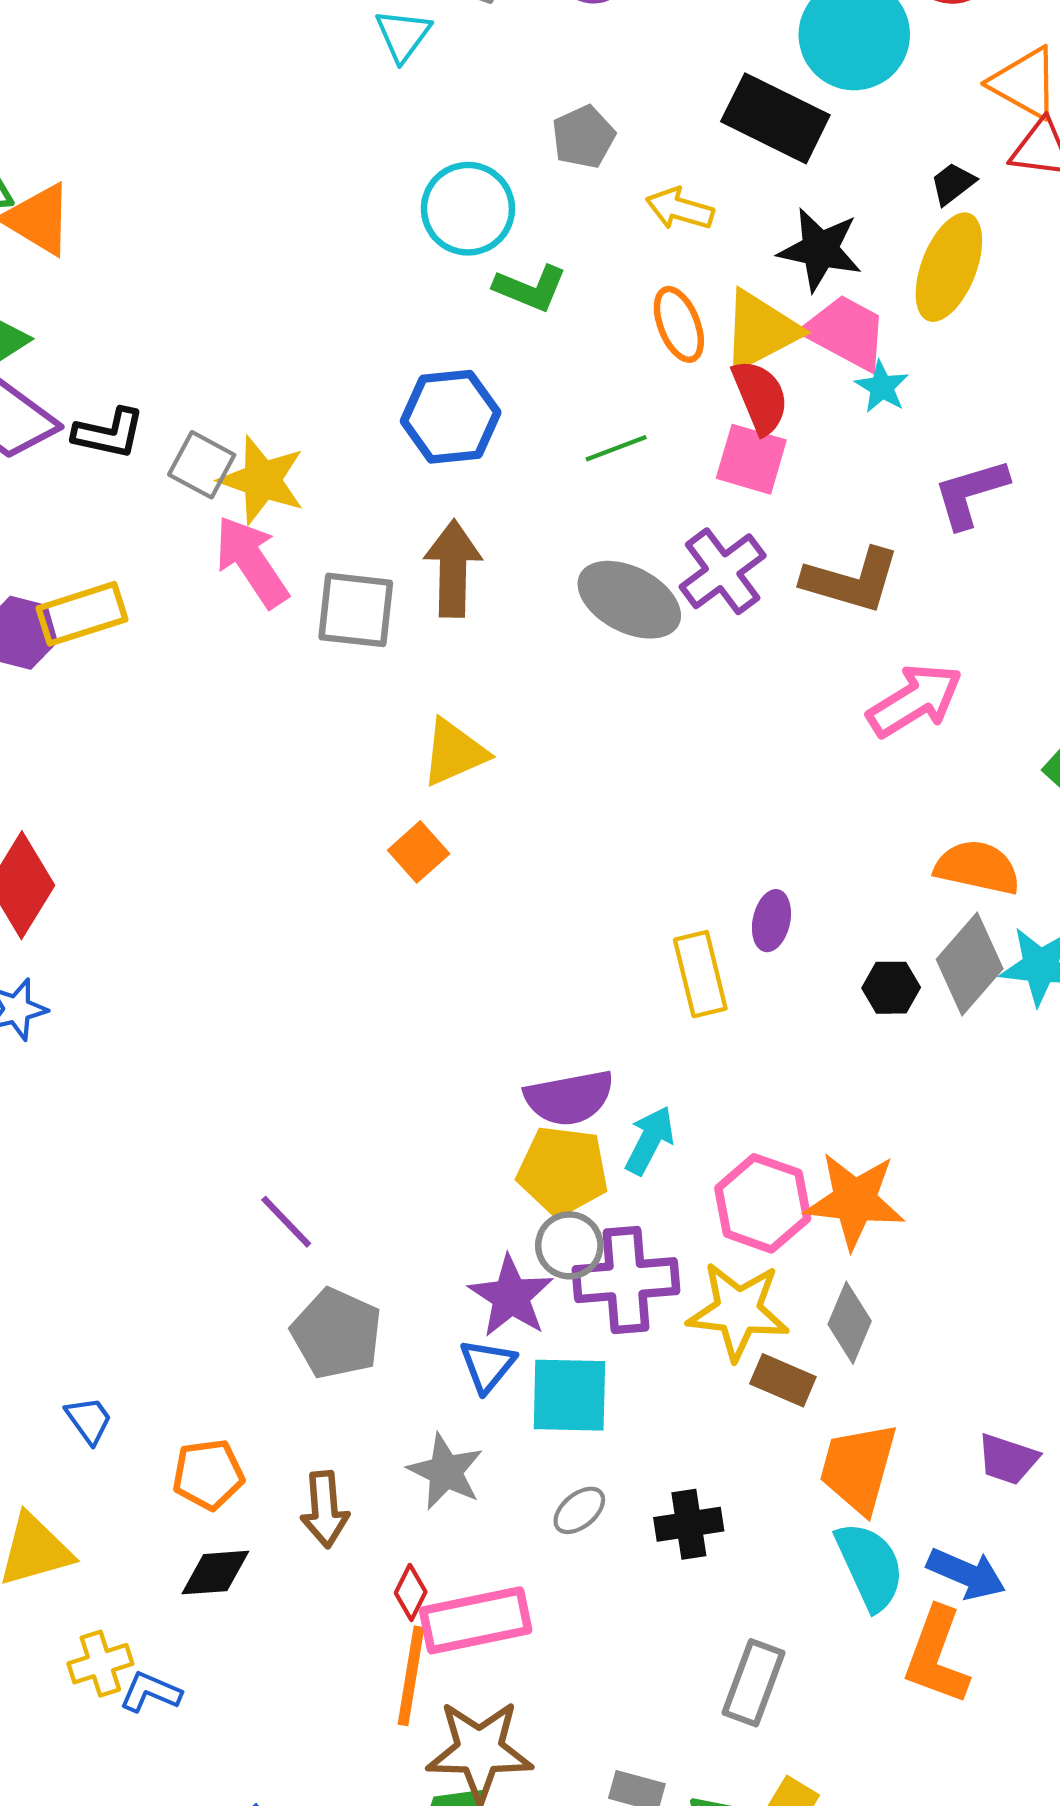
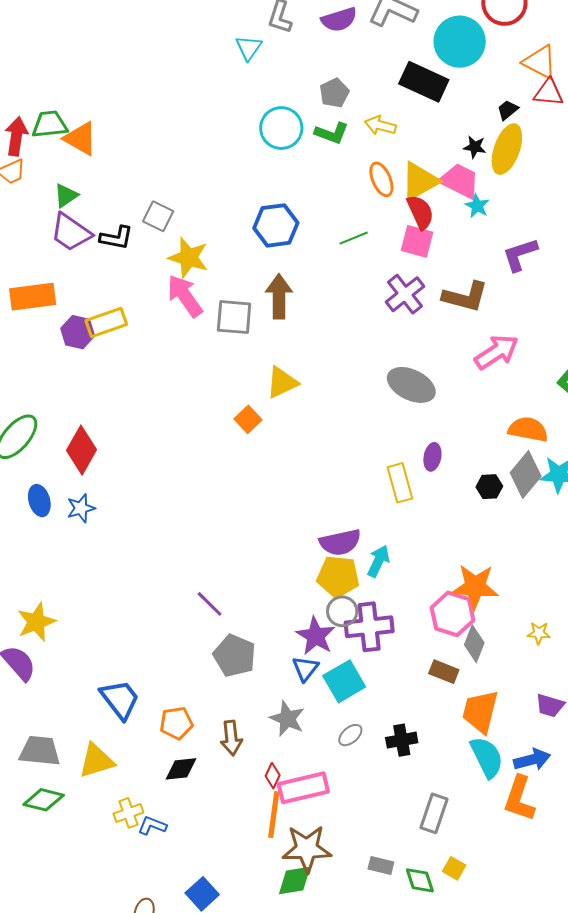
black star: (820, 250) -> (475, 147), moved, size x0.6
green L-shape: (530, 288) -> (332, 133), moved
gray square: (202, 465) -> (158, 216), moved
gray ellipse: (629, 600) -> (411, 385), moved
orange square: (419, 852) -> (248, 419), moved
pink hexagon: (763, 1203) -> (453, 614), moved
yellow star: (738, 1311) -> (539, 633), moved, size x0.5
cyan square: (569, 1395) -> (344, 681), turned -30
blue trapezoid: (89, 1420) -> (120, 699), size x1.8
blue arrow: (966, 1574) -> (532, 760), turned -36

